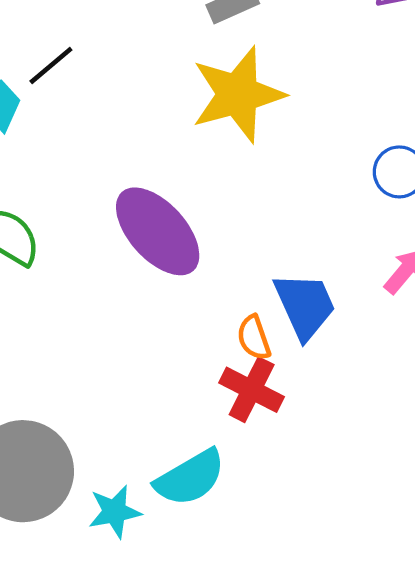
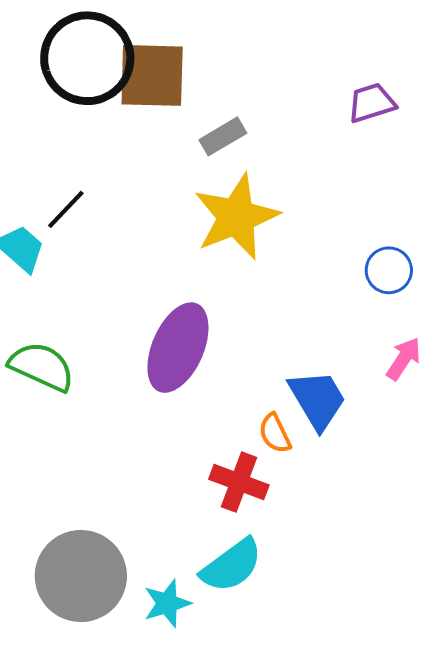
purple ellipse: (158, 231) -> (178, 348), turned 72
red cross: (252, 390) -> (239, 482), moved

